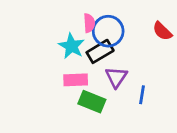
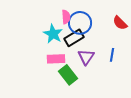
blue line: (142, 95) -> (112, 55), moved
green rectangle: (92, 102) -> (68, 75), turned 30

